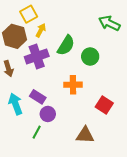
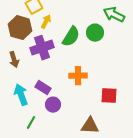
green circle: (90, 56) -> (95, 33), moved
red square: (104, 105) -> (109, 96), turned -30
green line: (37, 132) -> (31, 123), moved

